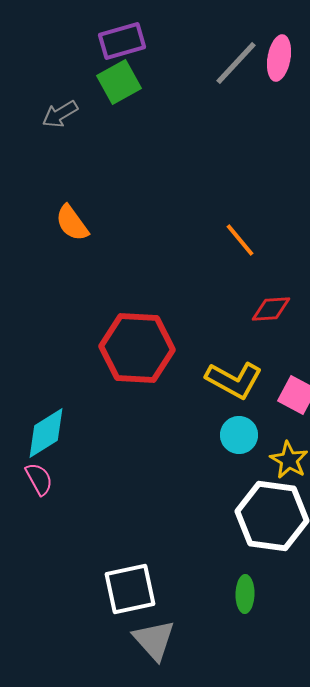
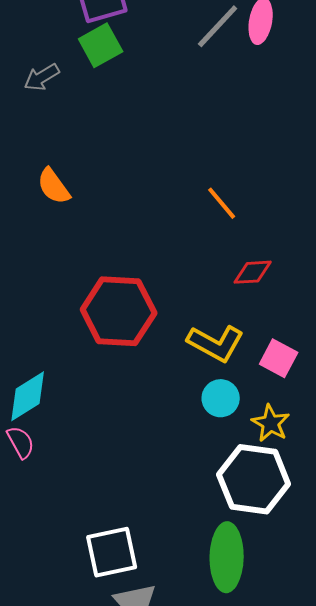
green ellipse: (245, 594) -> (227, 557), size x1.8

